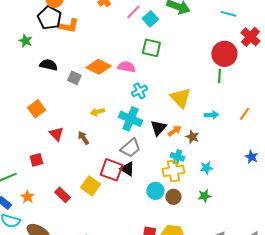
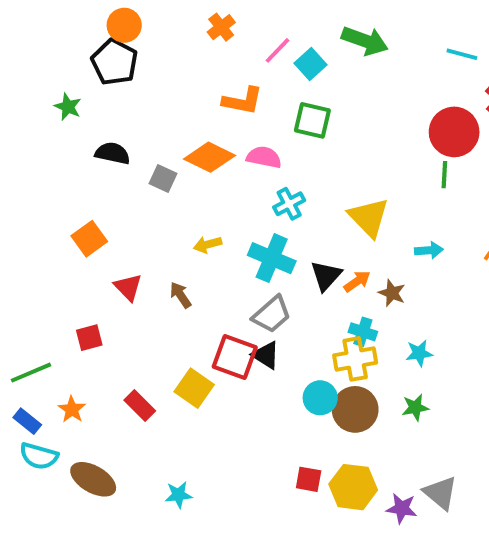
orange L-shape: (68, 26) -> (243, 101), moved
brown circle: (173, 197) -> (355, 409), size x1.5

